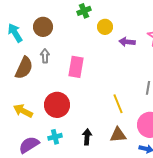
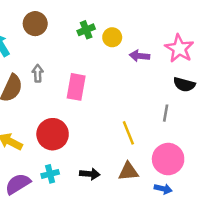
green cross: (84, 11) -> (86, 30), moved
brown circle: (43, 27) -> (35, 24), moved
black arrow: (87, 137) -> (90, 174), turned 91

